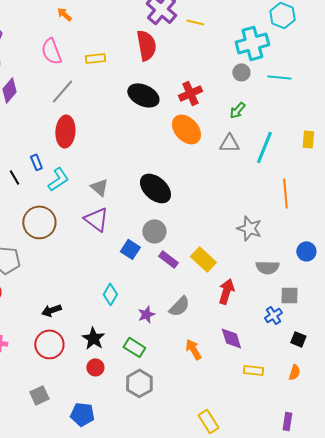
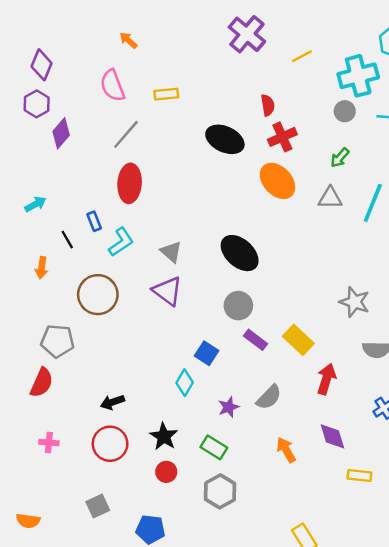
yellow line: (195, 22) -> (302, 56), moved, turned -42
red semicircle: (146, 45) -> (268, 105), moved, size x0.6
blue square: (130, 249) -> (207, 353), moved

